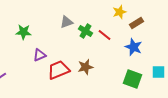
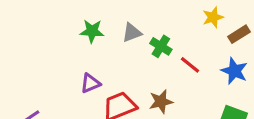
green star: (24, 32) -> (92, 31), moved
red line: (104, 35) -> (190, 65), moved

